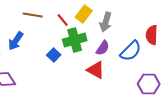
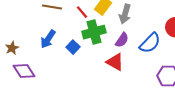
blue arrow: (16, 41) -> (48, 39), moved

